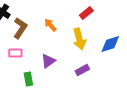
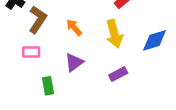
orange arrow: (50, 25) -> (74, 27), moved

